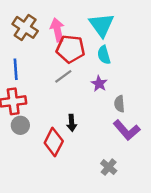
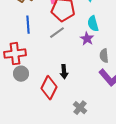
cyan semicircle: (104, 55) -> (93, 24), moved
blue line: (16, 69) -> (28, 25), moved
gray cross: (109, 167) -> (80, 108), moved

